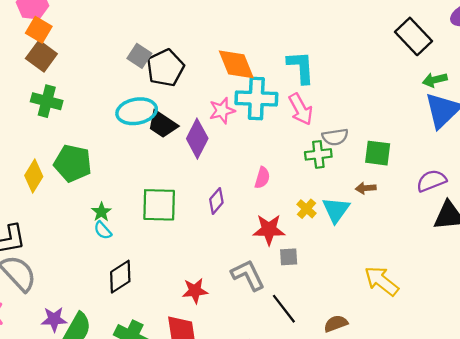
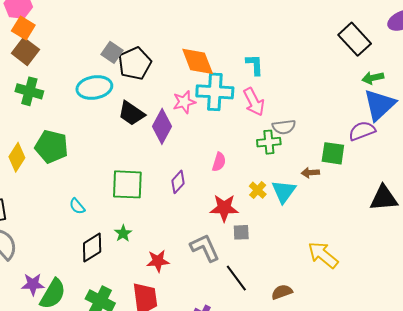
cyan L-shape: (301, 67) -> (255, 65), size x0.7
cyan ellipse: (137, 111) -> (94, 87), moved
green square: (378, 153) -> (333, 153), moved
purple semicircle: (431, 181) -> (362, 131), moved
green star: (101, 212) -> (123, 233), moved

